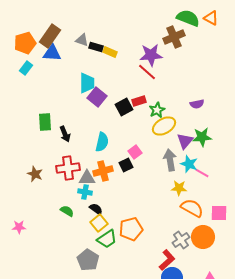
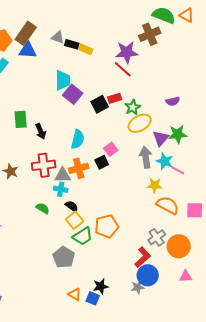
orange circle: (203, 237) -> (179, 246), moved

